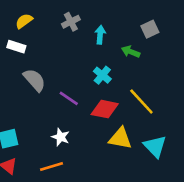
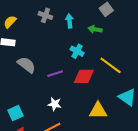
gray cross: (71, 22) -> (45, 15), turned -32
purple line: (69, 98) -> (55, 74), turned -42
yellow triangle: (120, 138) -> (98, 111), moved

